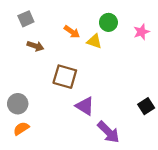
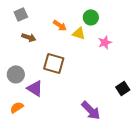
pink star: (141, 32) -> (105, 42), moved
gray circle: (18, 104) -> (16, 74), moved
purple triangle: (85, 106) -> (35, 88), moved

